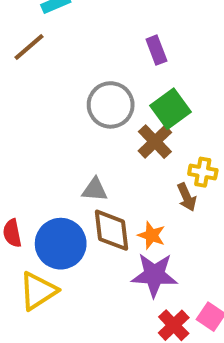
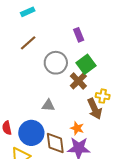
brown line: (29, 47) -> (28, 43), moved
brown arrow: (187, 197) -> (95, 109), size x1.5
brown diamond: (111, 230) -> (55, 143), moved

